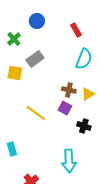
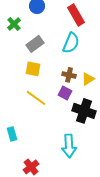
red rectangle: (76, 30) -> (76, 15), size x1.5
cyan semicircle: (84, 59) -> (71, 43), moved
yellow square: (15, 73) -> (33, 69), moved
black cross: (84, 126) -> (84, 111), size x1.6

